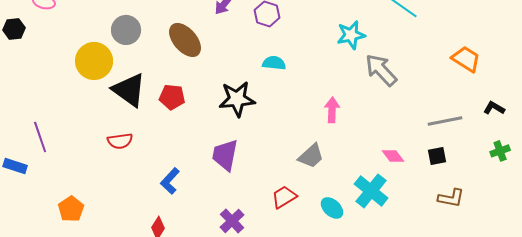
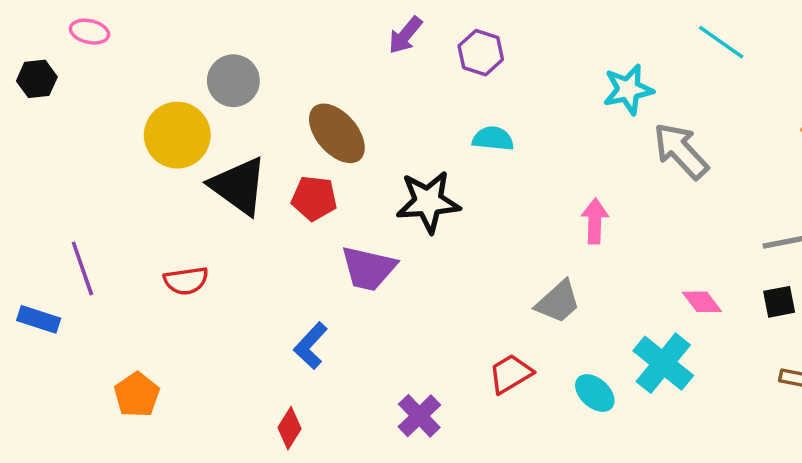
brown ellipse: (185, 40) -> (337, 133), moved
red semicircle: (120, 141) -> (186, 281), moved
purple trapezoid: (225, 155) -> (368, 268), moved, turned -88

